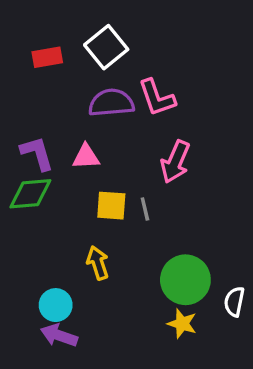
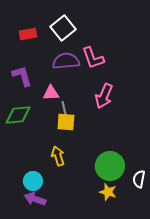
purple L-shape: (37, 153) -> (22, 76), moved
gray line: (145, 209) -> (64, 108), moved

